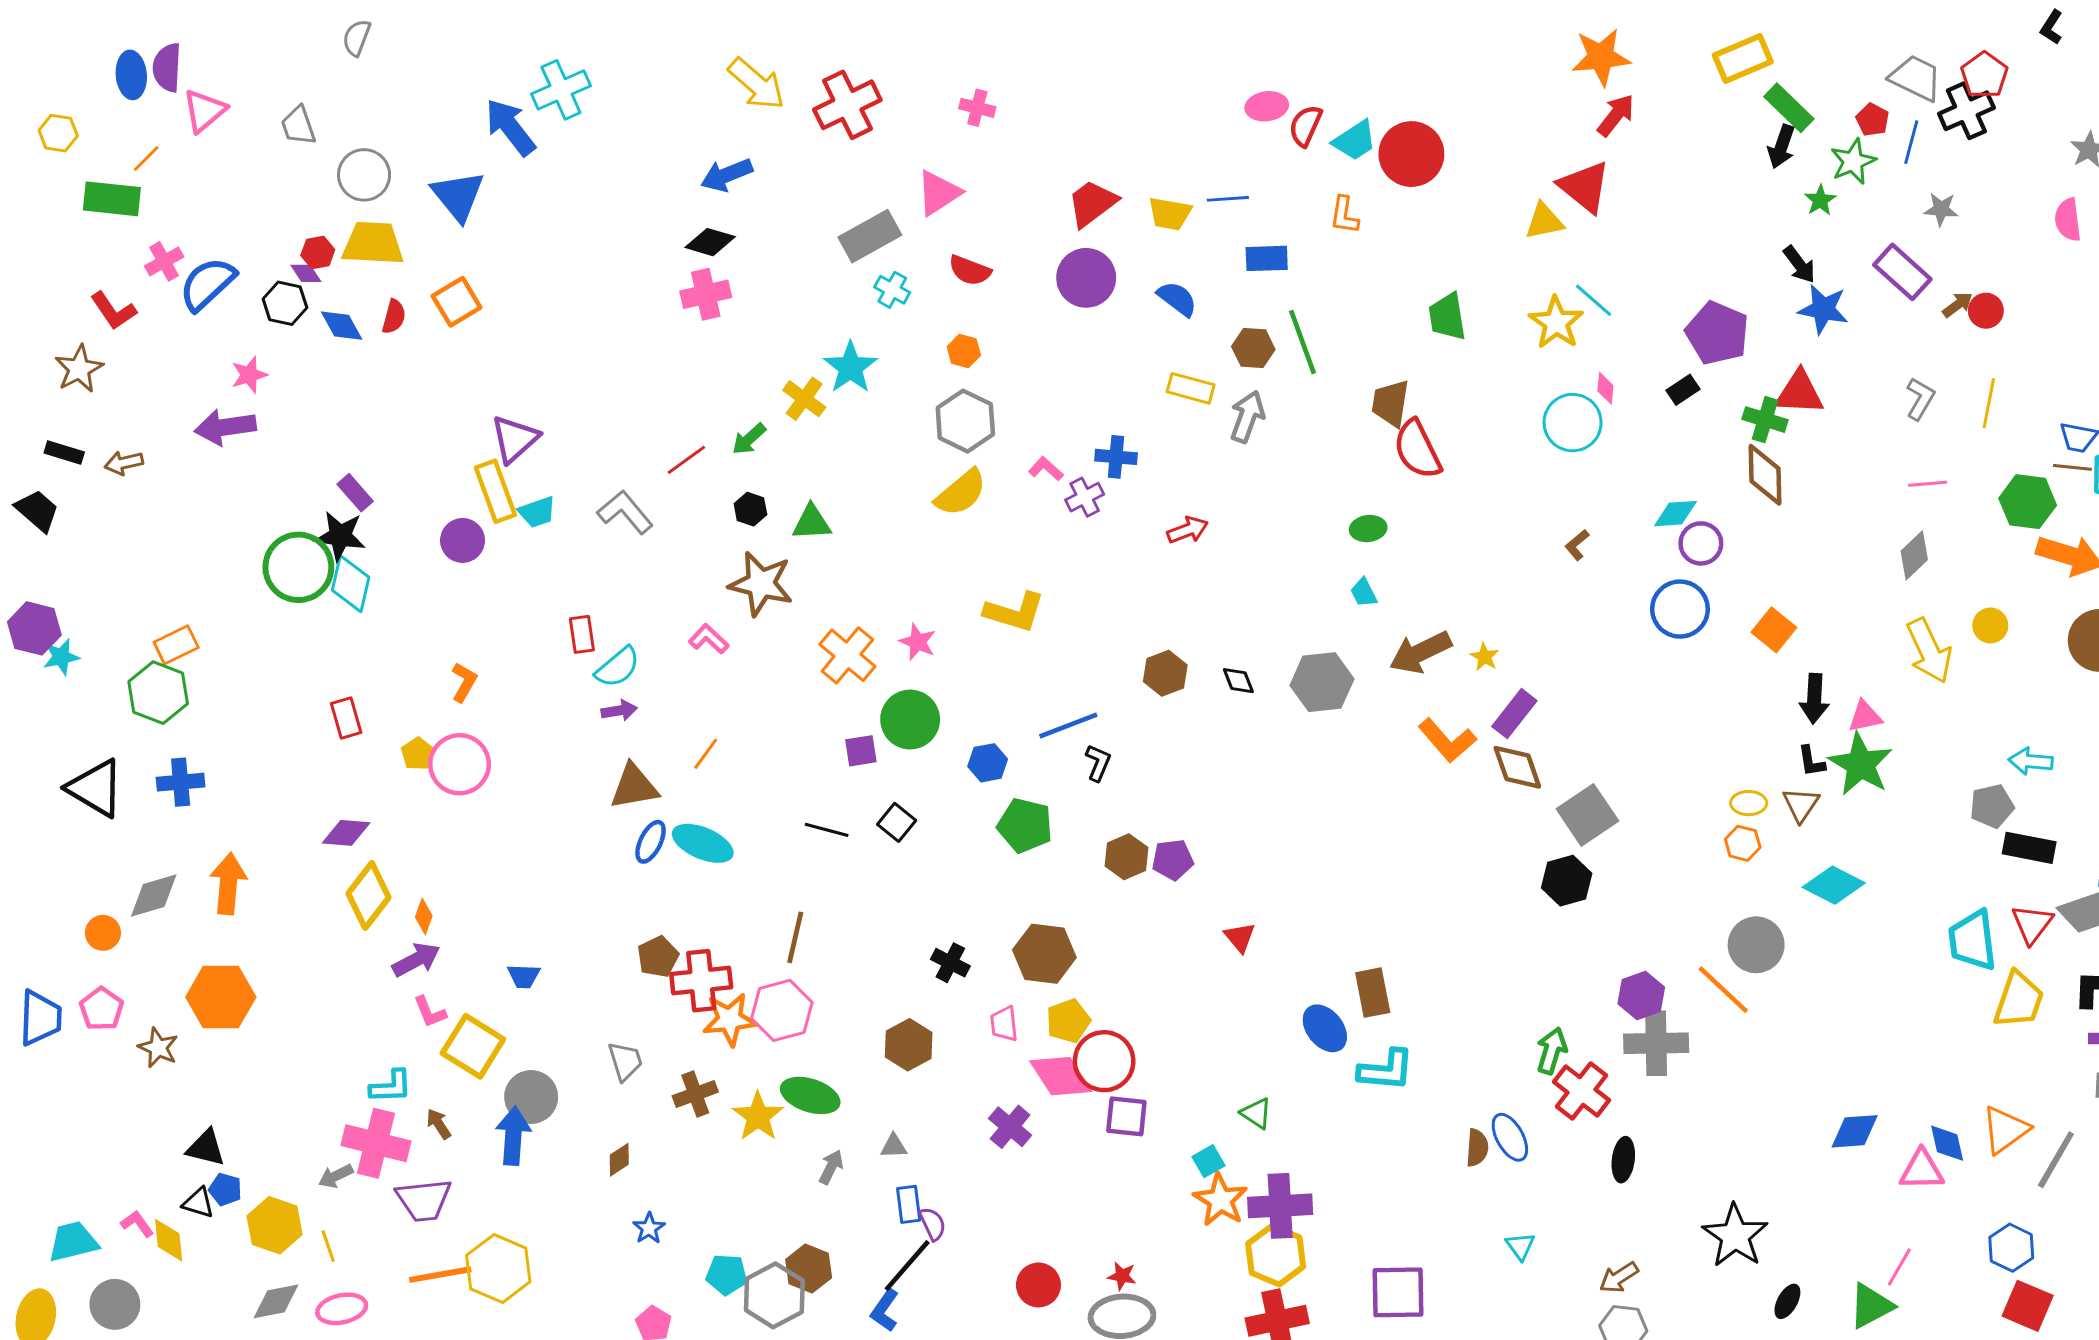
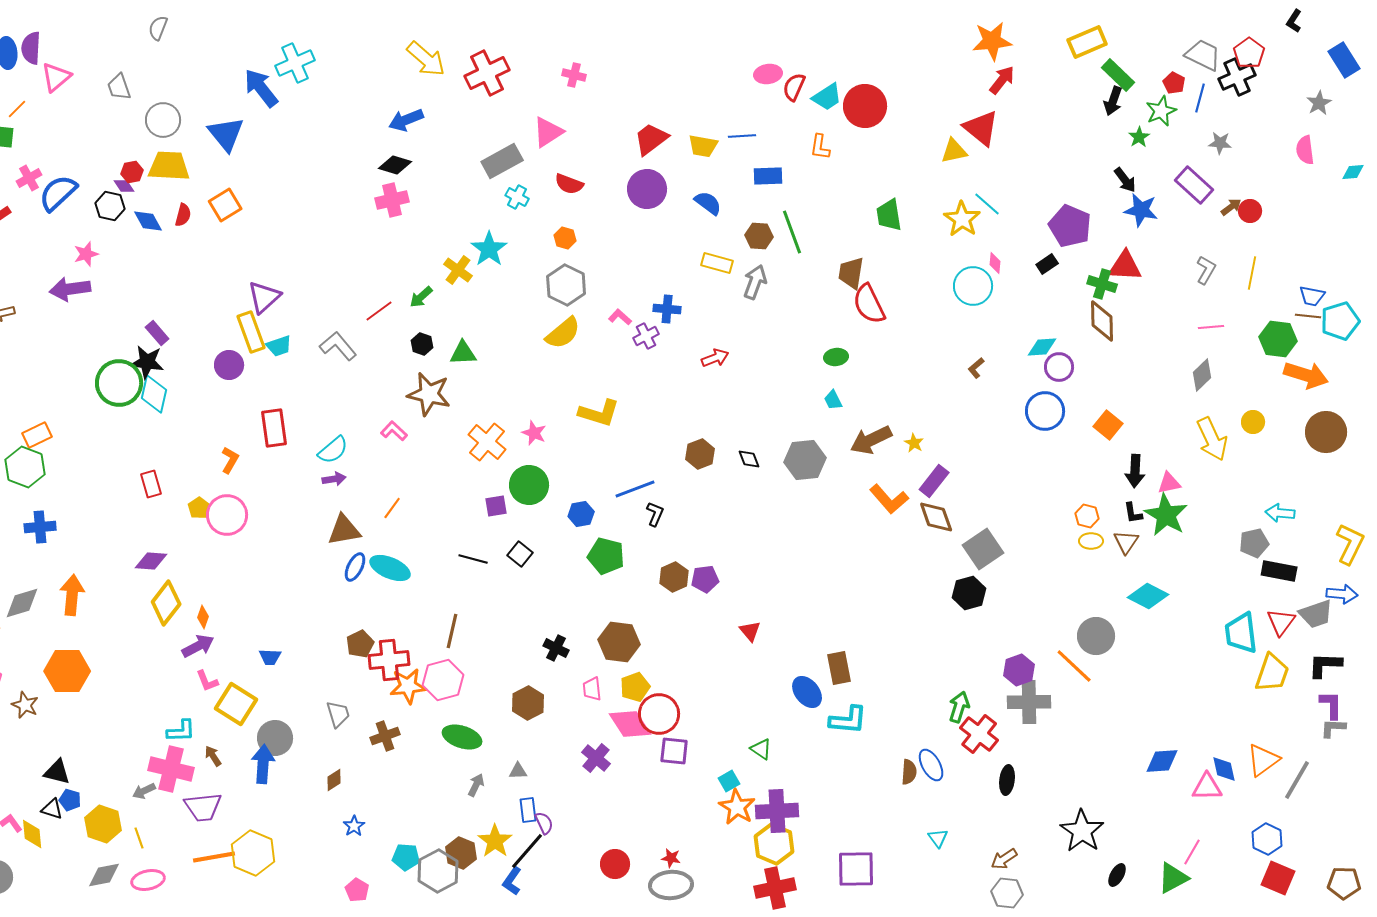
red rectangle: (582, 634) -> (274, 428), moved, size x1.5
orange hexagon: (1743, 843) -> (1087, 516), moved
yellow star: (758, 1116) -> (495, 841), moved

